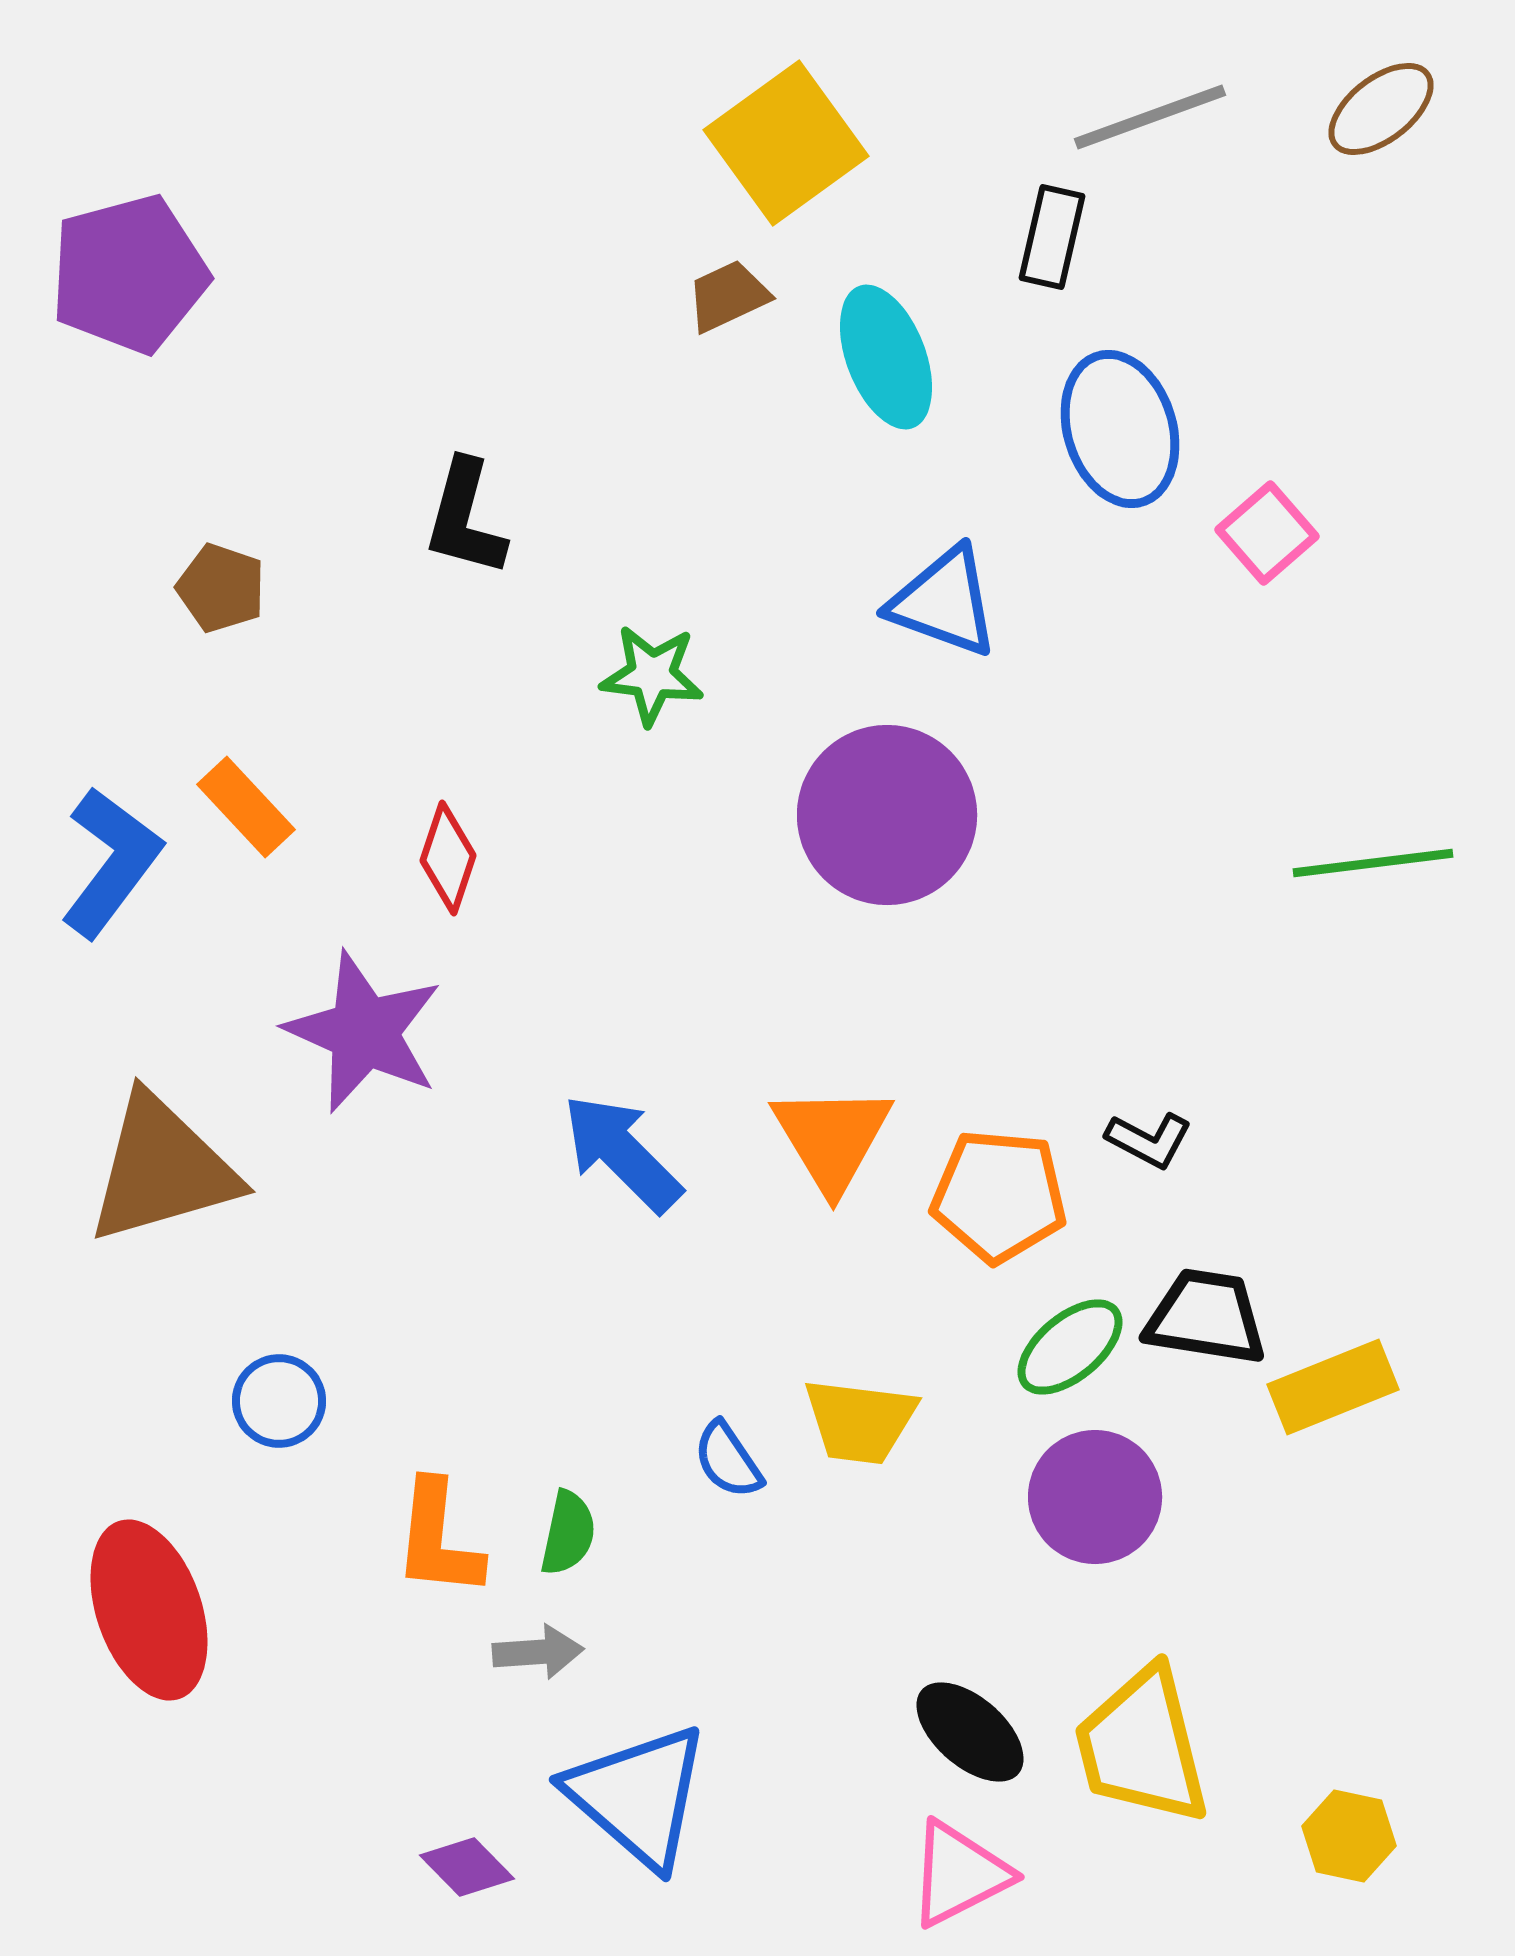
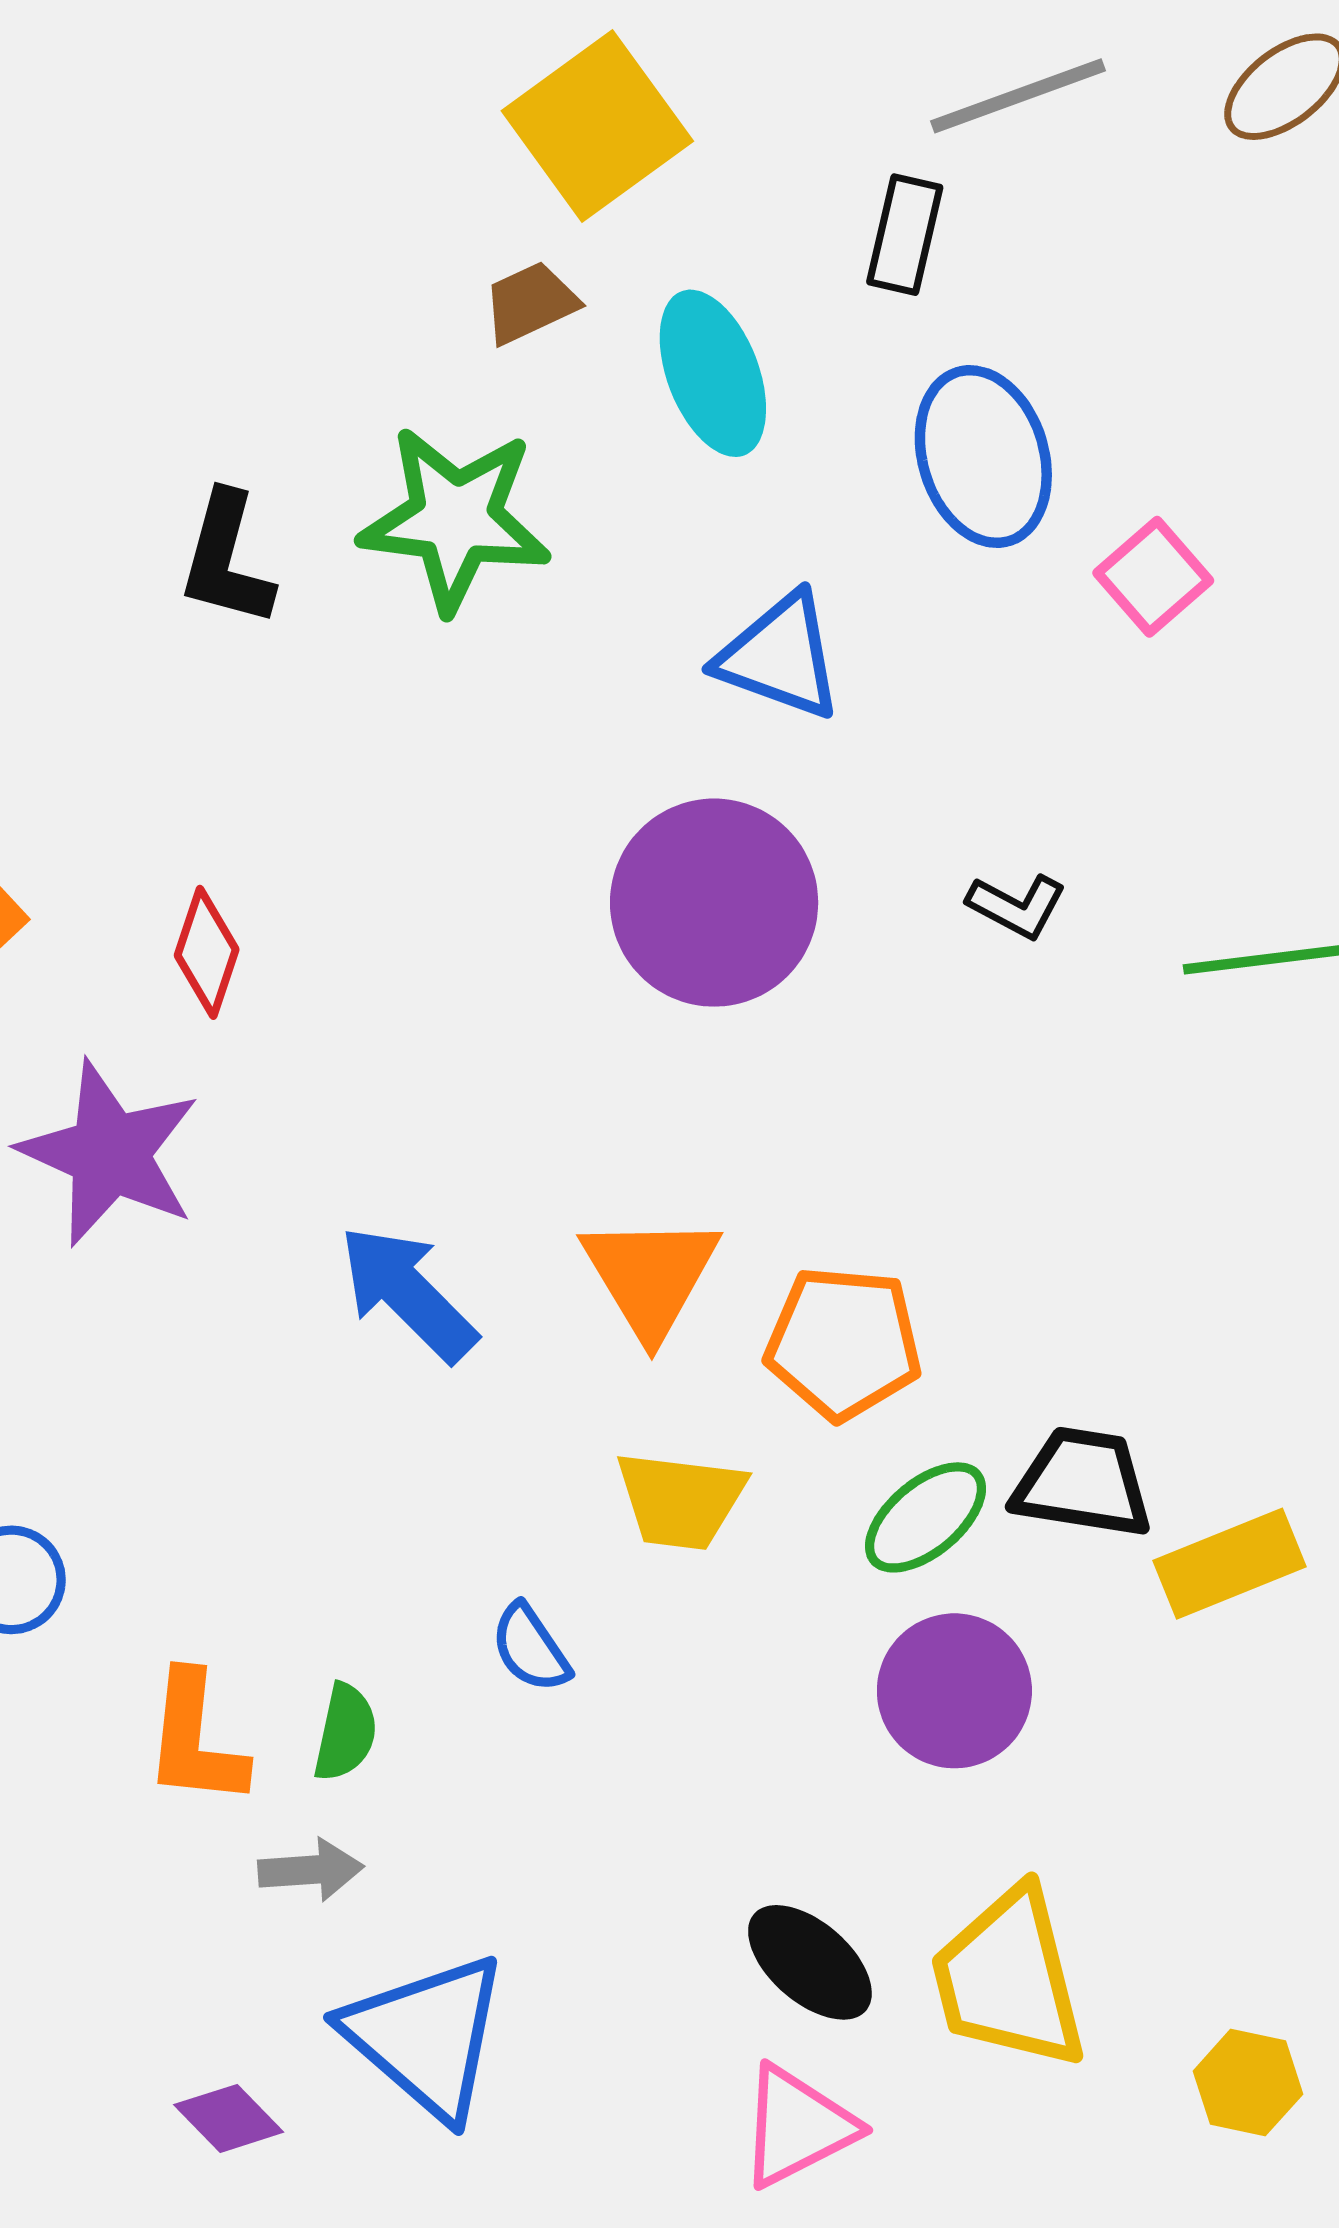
green star: (652, 675) -> (455, 519), moved, size x1.6
black L-shape: (1149, 1140) -> (1017, 906), moved
yellow trapezoid: (860, 1421) -> (681, 1500), moved

